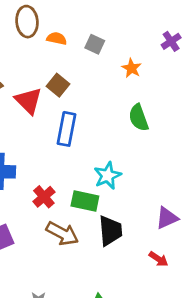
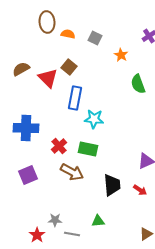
green semicircle: (139, 118) -> (138, 84), moved
cyan star: (108, 176) -> (94, 119), moved, turned 30
black trapezoid: (110, 231) -> (112, 185), moved

